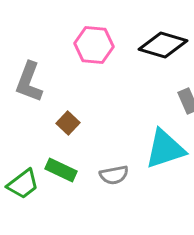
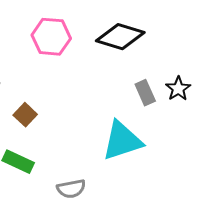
gray semicircle: (114, 175) -> (71, 189), moved

